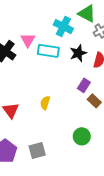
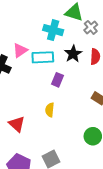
pink triangle: (28, 40) -> (20, 50), turned 35
purple rectangle: (84, 85) -> (58, 80), moved

